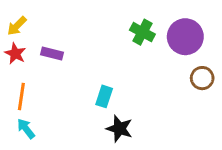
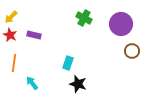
green cross: (142, 32) -> (84, 18), moved
cyan arrow: (26, 129) -> (32, 83), moved

